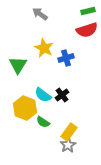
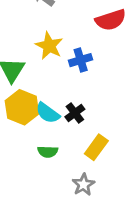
yellow hexagon: (25, 108) -> (22, 107), moved
green semicircle: (43, 122) -> (48, 152), turned -32
yellow rectangle: (69, 132) -> (96, 147), moved

